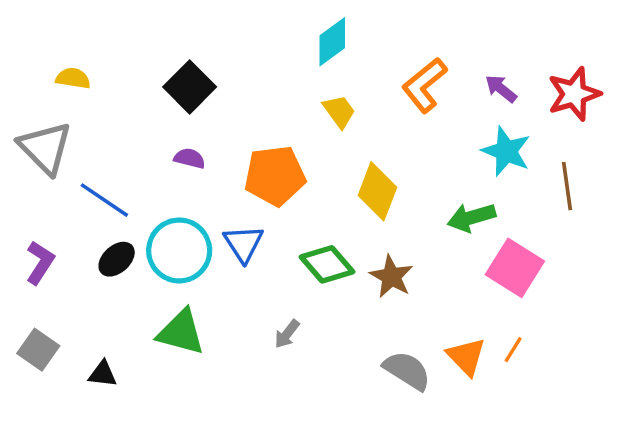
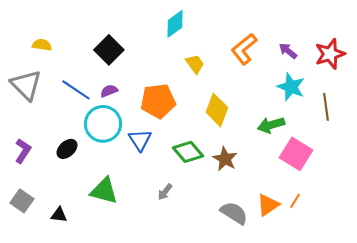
cyan diamond: (332, 42) -> (175, 24), moved
purple semicircle: (190, 158) -> (109, 91), turned -36
blue line: (104, 200) -> (76, 90), moved
cyan circle: (179, 250) -> (103, 124), moved
orange triangle: (466, 357) -> (268, 205), turned 40

